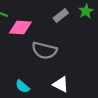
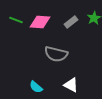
pink diamond: (20, 27) -> (40, 22), moved

